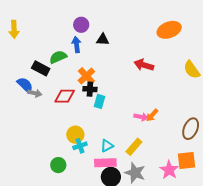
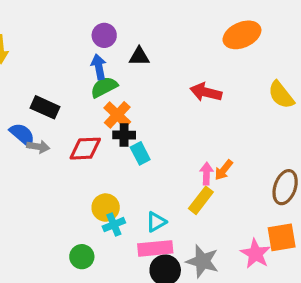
green semicircle: (58, 57) -> (104, 87), moved
cyan rectangle: (100, 101) -> (140, 153), turned -40
pink arrow: (141, 117) -> (206, 174), turned -96
yellow rectangle: (134, 147) -> (201, 200), moved

